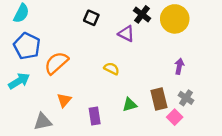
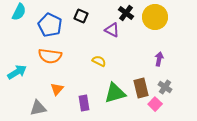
blue pentagon: (27, 46) -> (50, 25), moved
orange semicircle: (56, 63) -> (50, 56), turned -130
green triangle: (130, 105) -> (115, 93), size x1.6

